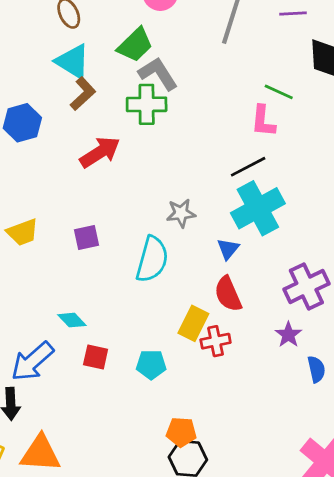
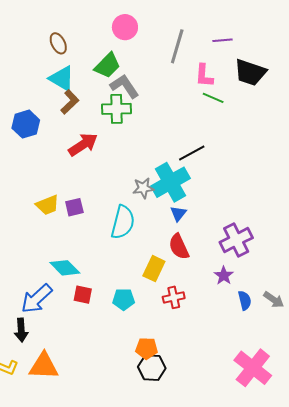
pink L-shape: (263, 121) -> (204, 76), moved
cyan cross: (258, 208) -> (171, 182), moved
yellow trapezoid: (23, 232) -> (47, 205), moved
cyan diamond: (72, 320) -> (65, 268), size x1.4
red cross: (216, 341) -> (174, 297), moved

